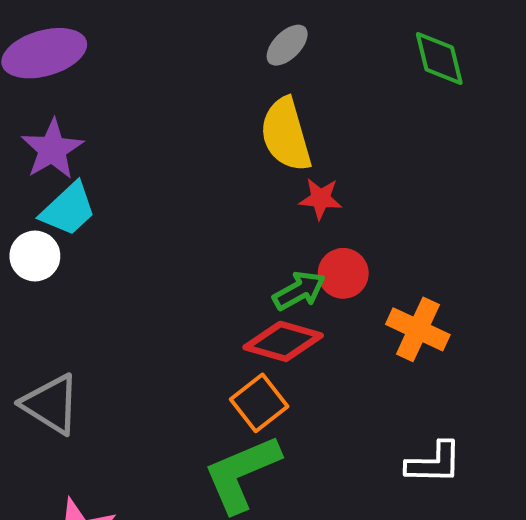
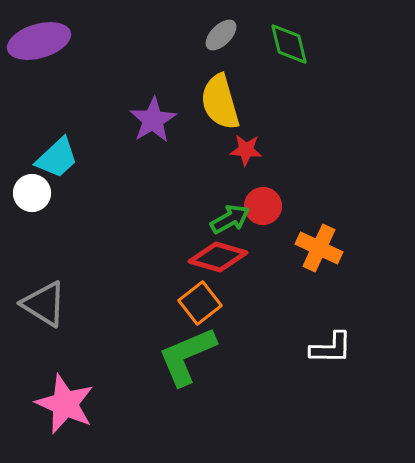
green diamond: (439, 58) -> (289, 44), moved
purple star: (52, 149) -> (153, 120), moved

